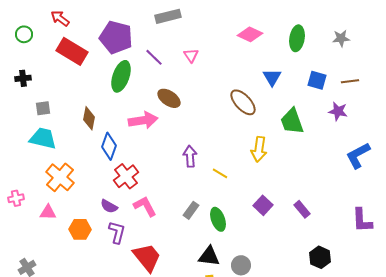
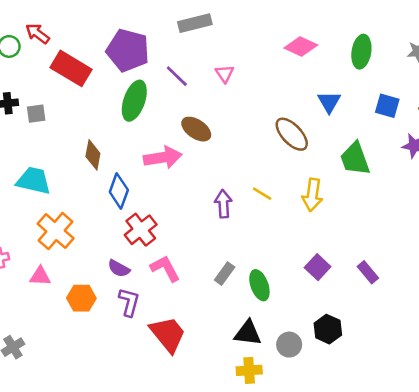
red arrow: (60, 18) -> (37, 34), moved
gray square: (43, 108) -> (36, 114), moved
yellow line: (220, 173) -> (262, 194), moved
black hexagon: (320, 257) -> (328, 329), moved

